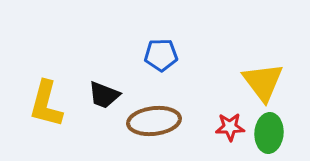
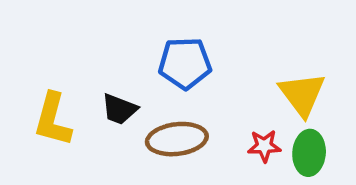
blue pentagon: (161, 55) -> (185, 63), size x1.4

